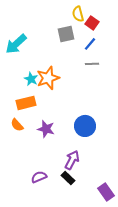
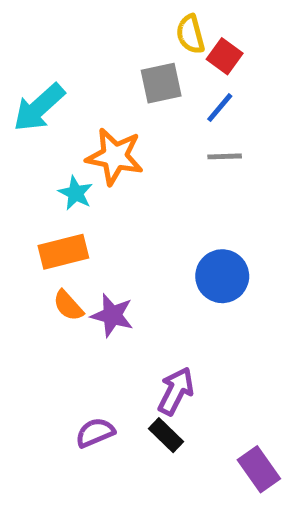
orange star: (48, 78) -> (115, 156), moved, turned 30
orange semicircle: (17, 125) -> (68, 306), moved
blue circle: (85, 126) -> (222, 276), moved

